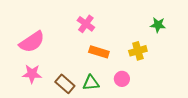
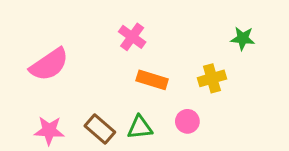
pink star: (32, 74) -> (49, 131), moved

